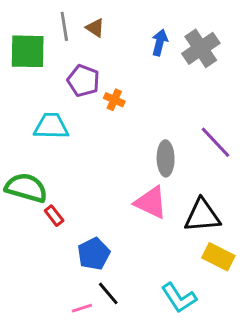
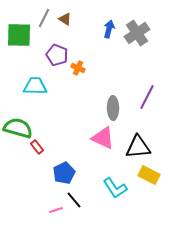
gray line: (64, 26) -> (44, 18), turned 36
purple line: (215, 142) -> (147, 97), turned 70
cyan L-shape: (179, 298) -> (115, 188), moved

